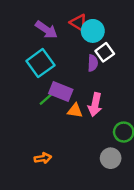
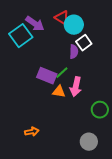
cyan square: (40, 63) -> (21, 36), moved
green line: (46, 99) -> (62, 73), moved
gray circle: (111, 158) -> (89, 142), moved

